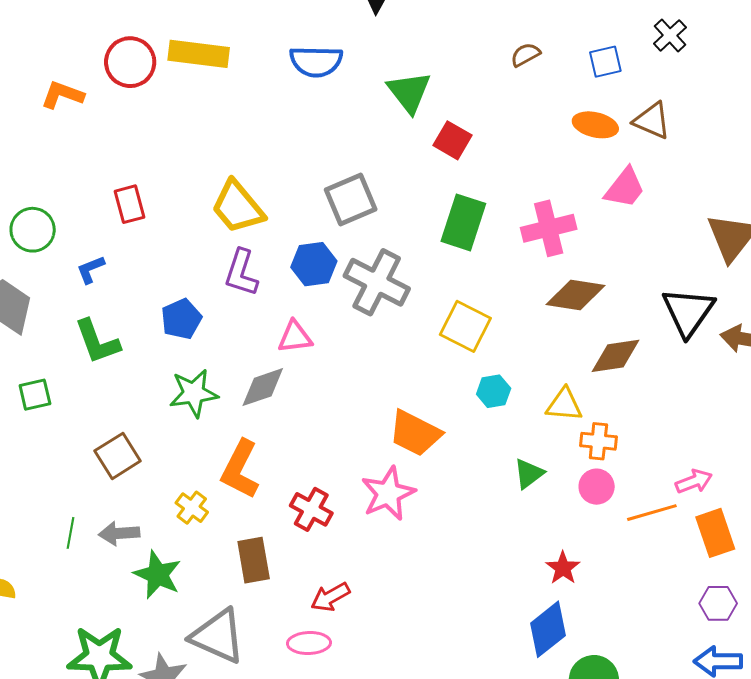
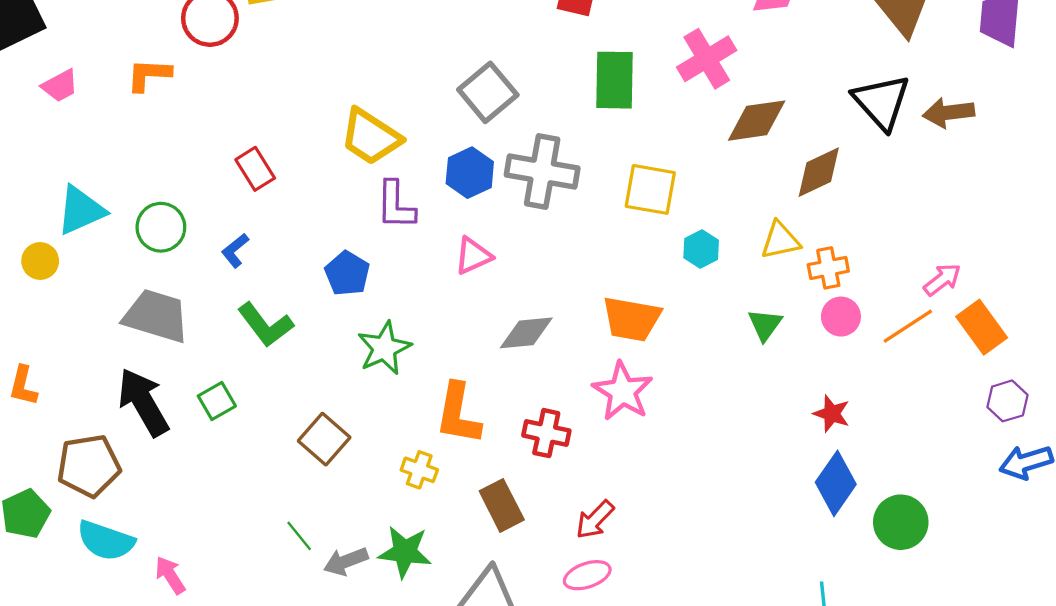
gray diamond: (263, 387) -> (526, 333), moved, turned 30
green line: (70, 533) -> (299, 536), turned -32
gray arrow: (119, 533) -> (346, 561), moved

